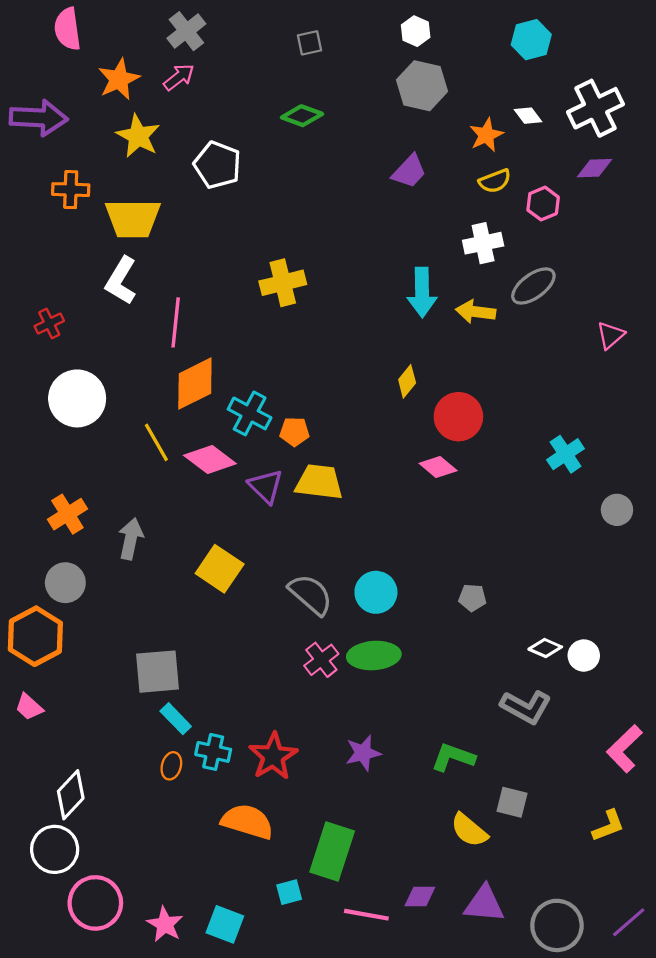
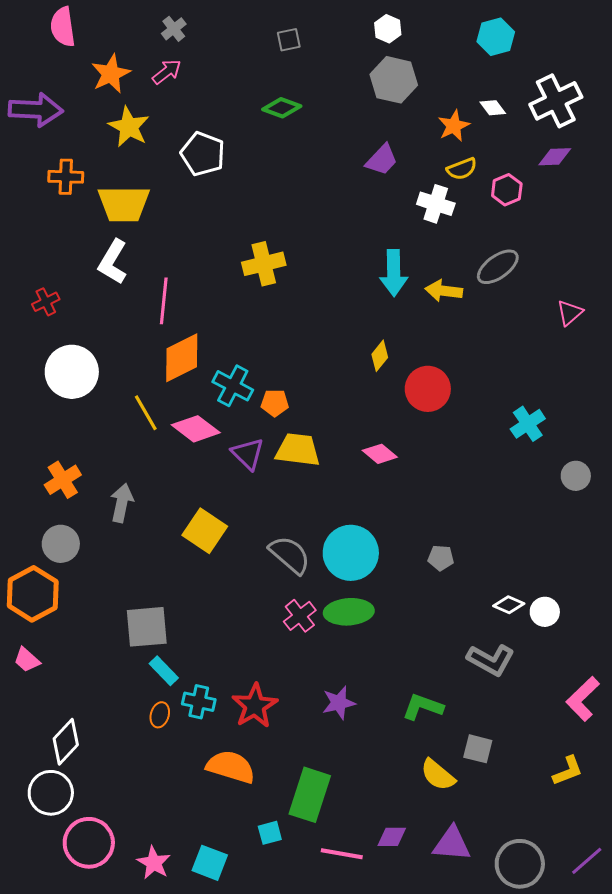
gray cross: (186, 31) -> (174, 29), size x0.7
white cross: (483, 243) -> (436, 204), moved, turned 30
pink diamond: (438, 467) -> (380, 454), moved
cyan circle: (376, 592) -> (351, 553), size x1.4

